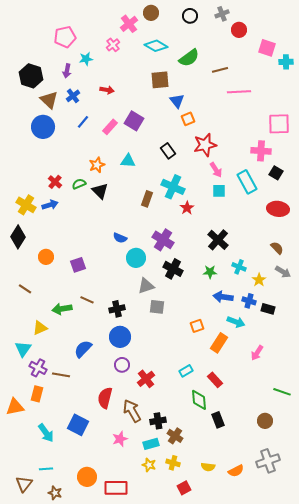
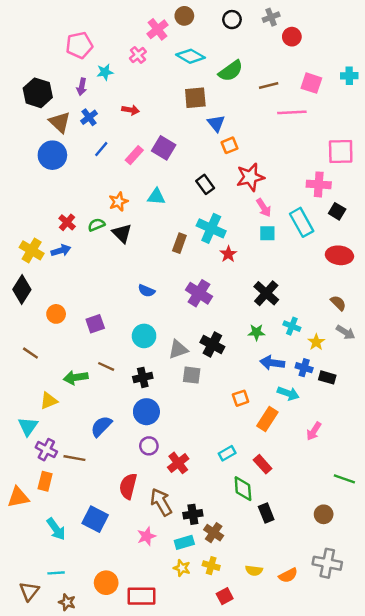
pink square: (267, 48) -> (311, 83), moved
cyan circle: (136, 258) -> (144, 336), moved
black cross: (173, 269) -> (212, 344), moved
gray cross: (268, 461) -> (327, 563), turned 30

